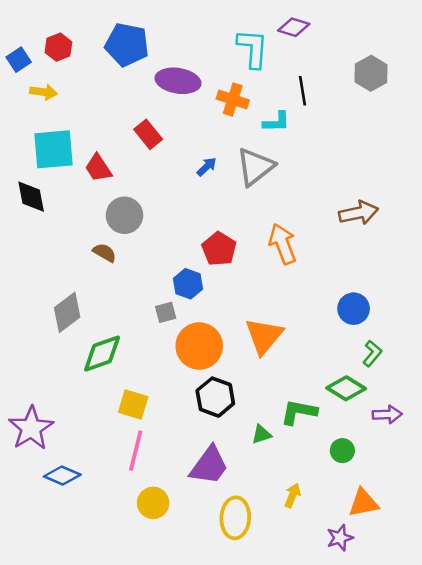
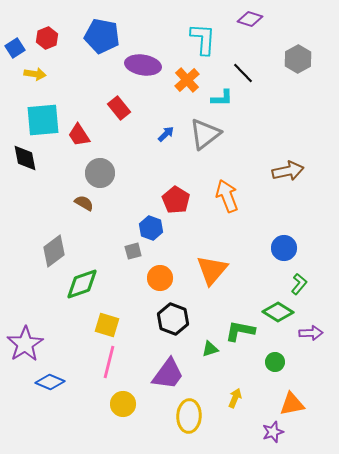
purple diamond: (294, 27) -> (250, 19), moved
black line: (303, 91) -> (243, 73), turned -35
orange cross: (233, 99) -> (187, 80), turned 30
orange circle: (199, 346) -> (160, 278), size x0.7

